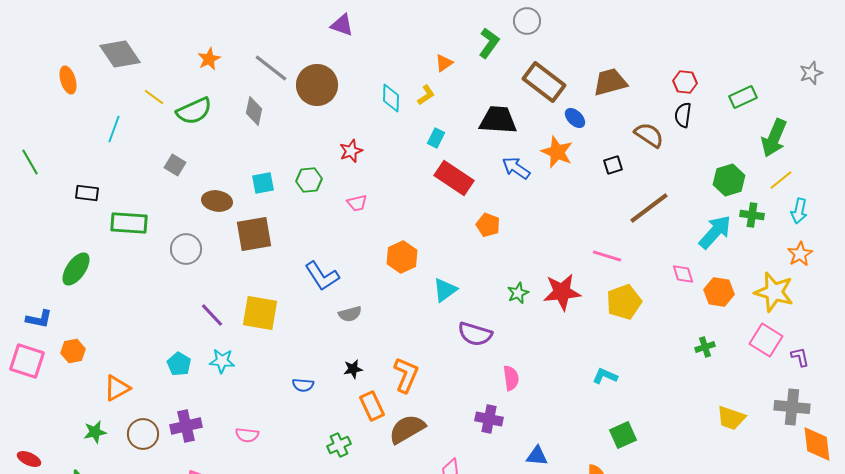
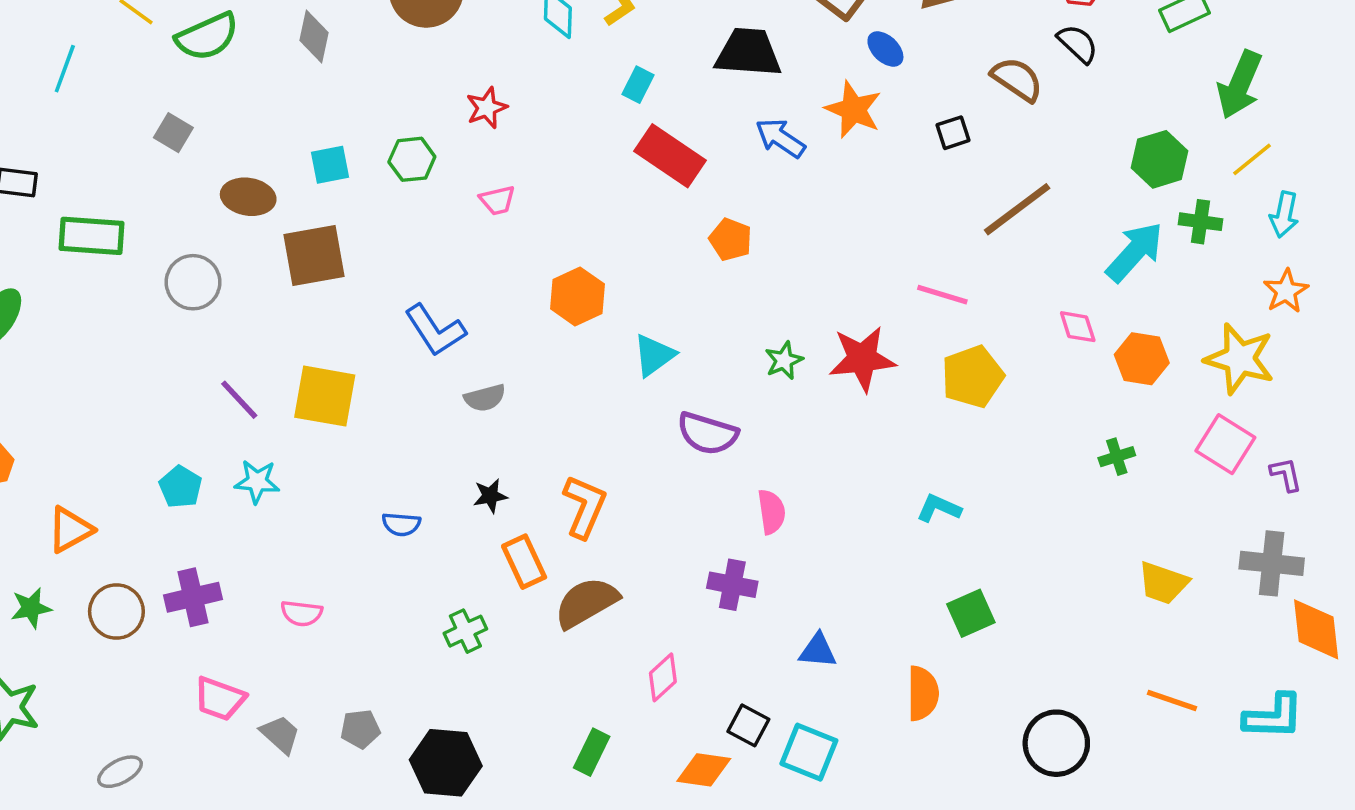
black semicircle: (683, 115) -> (1078, 44), turned 125

